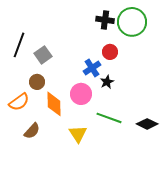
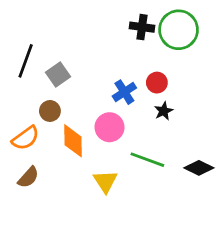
red circle: (110, 52) -> (157, 83), moved
black star: (107, 82) -> (164, 111), moved
brown semicircle: (32, 131) -> (28, 177), moved

